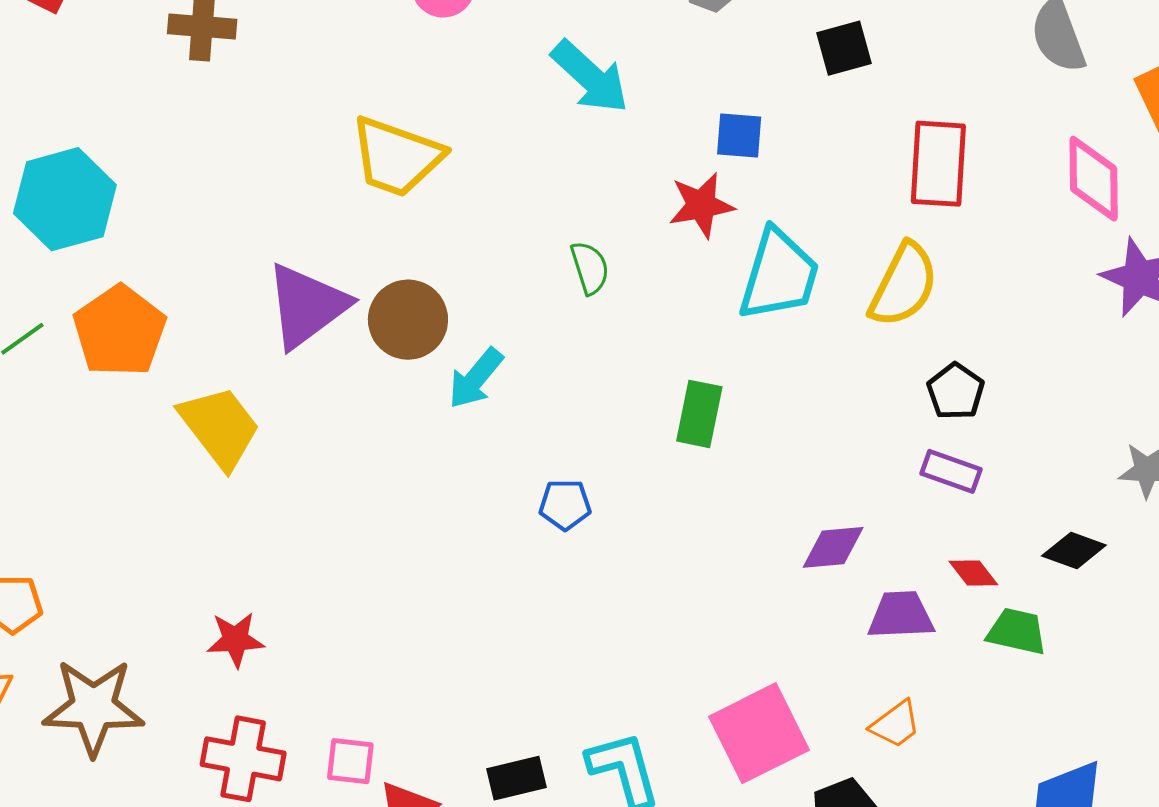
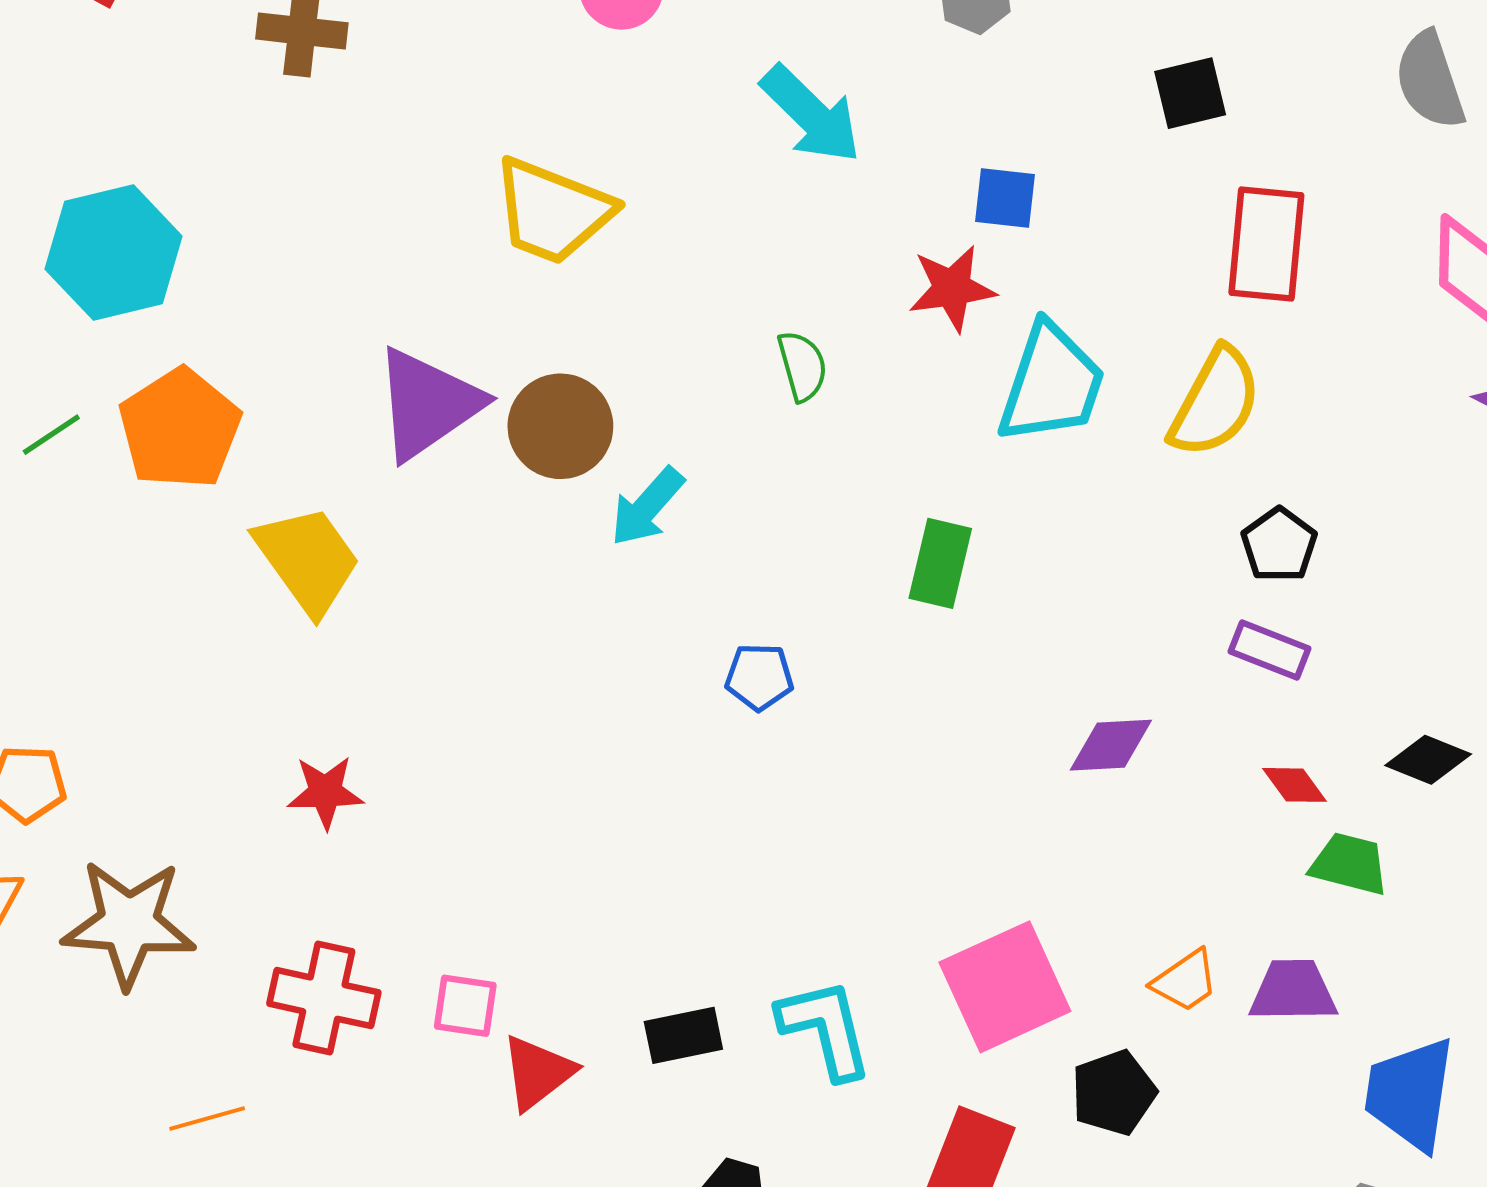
black square: (844, 48) -> (1190, 93), moved
purple trapezoid: (901, 615) -> (1293, 991), moved
red star: (236, 640) -> (325, 792), moved

